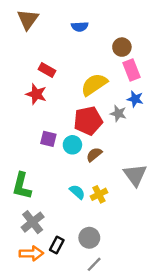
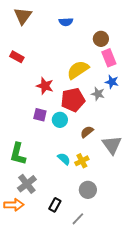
red rectangle: (47, 70) -> (17, 57), moved
red star: (36, 94) -> (45, 86), moved
brown semicircle: (94, 154) -> (87, 132), moved
gray circle: (89, 238) -> (88, 190), moved
black rectangle: (57, 245) -> (55, 205), moved
orange arrow: (31, 253) -> (14, 205), moved

